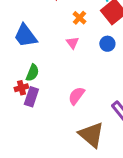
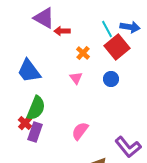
green semicircle: (32, 73) -> (36, 108), size x1.4
red cross: (21, 88) -> (25, 123), turned -32

